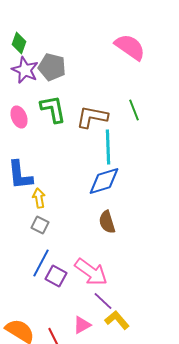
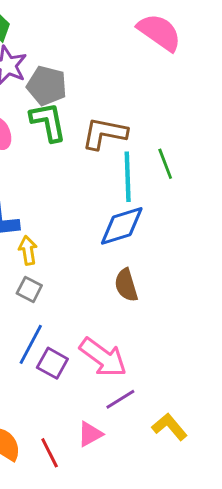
gray pentagon: (52, 67) -> (47, 86), moved
green line: (134, 110) -> (165, 164), moved
purple line: (103, 301) -> (120, 399), turned -75
yellow L-shape: (117, 320) -> (170, 427), moved

